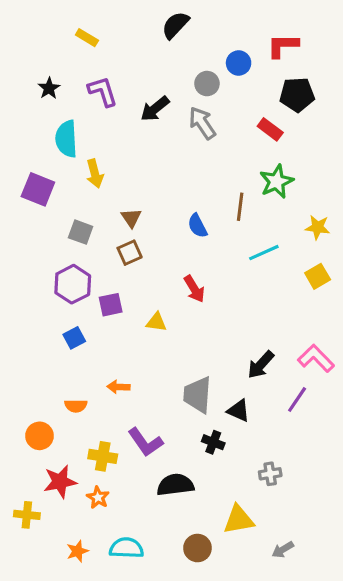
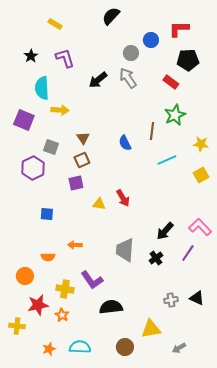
black arrow: (155, 109) -> (98, 80), moved
yellow arrow: (95, 174) -> (60, 110), turned -72
purple hexagon: (73, 284) -> (33, 168), moved
red arrow: (194, 289) -> (123, 198), moved
purple square: (111, 305) -> (76, 183), moved
blue square: (74, 338) -> (47, 214), turned 32
black triangle: (239, 411) -> (197, 298), moved
black cross: (213, 442) -> (156, 258), moved, turned 32

